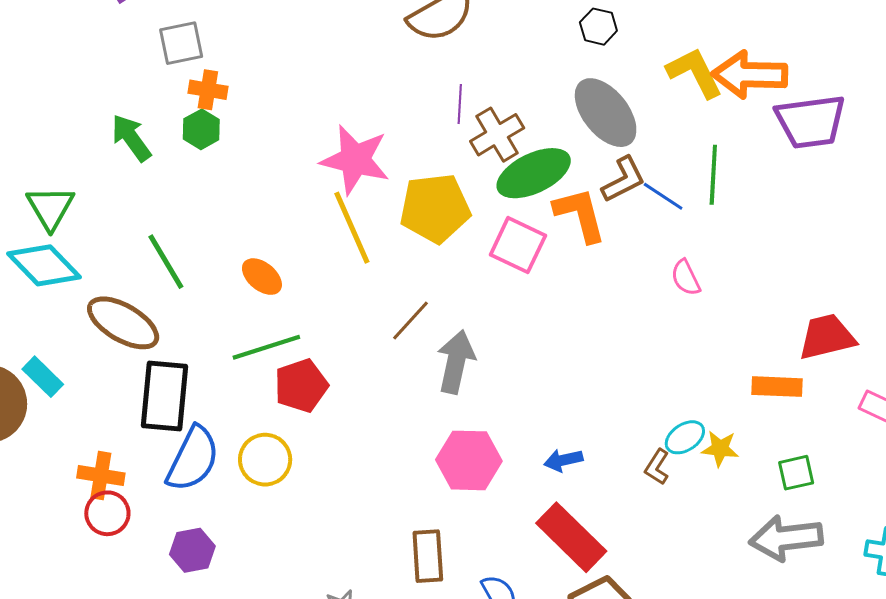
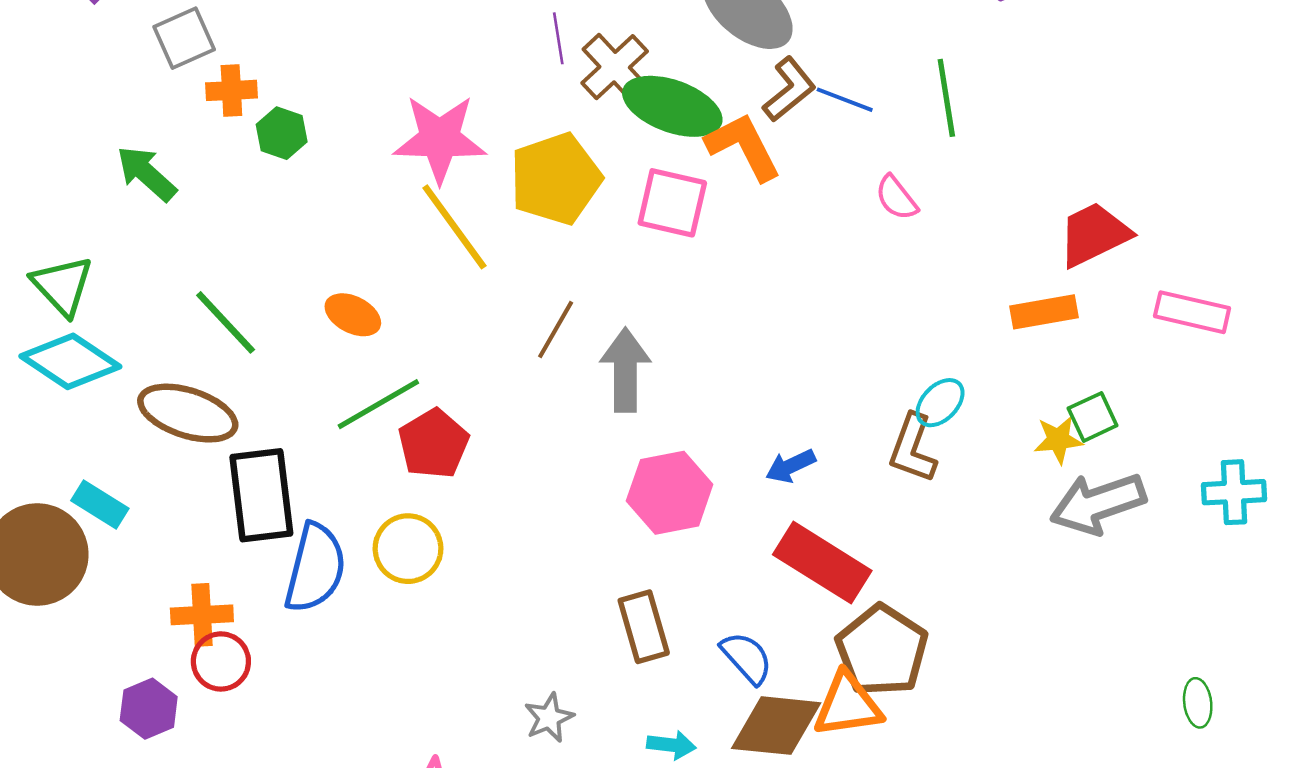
green hexagon: (201, 129) -> (282, 133), moved
green ellipse: (534, 173) -> (672, 106), turned 58
green line: (713, 175) -> (946, 98), moved
yellow star: (720, 449) -> (1058, 440), moved
brown L-shape: (657, 467) -> (913, 448), size x1.5
purple hexagon: (192, 550) -> (149, 709), moved

